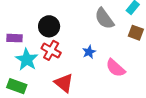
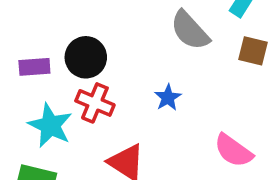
purple rectangle: (15, 38) -> (34, 67), moved
pink semicircle: (115, 68) -> (233, 151), moved

